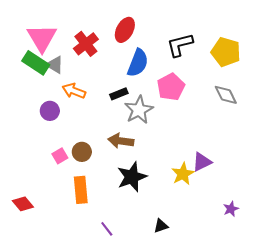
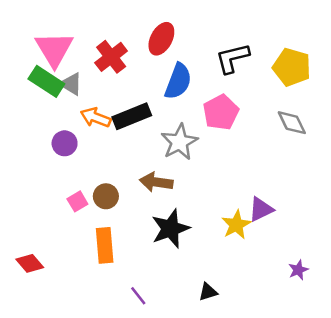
black rectangle: (119, 94) -> (132, 116), moved, size x1.6

